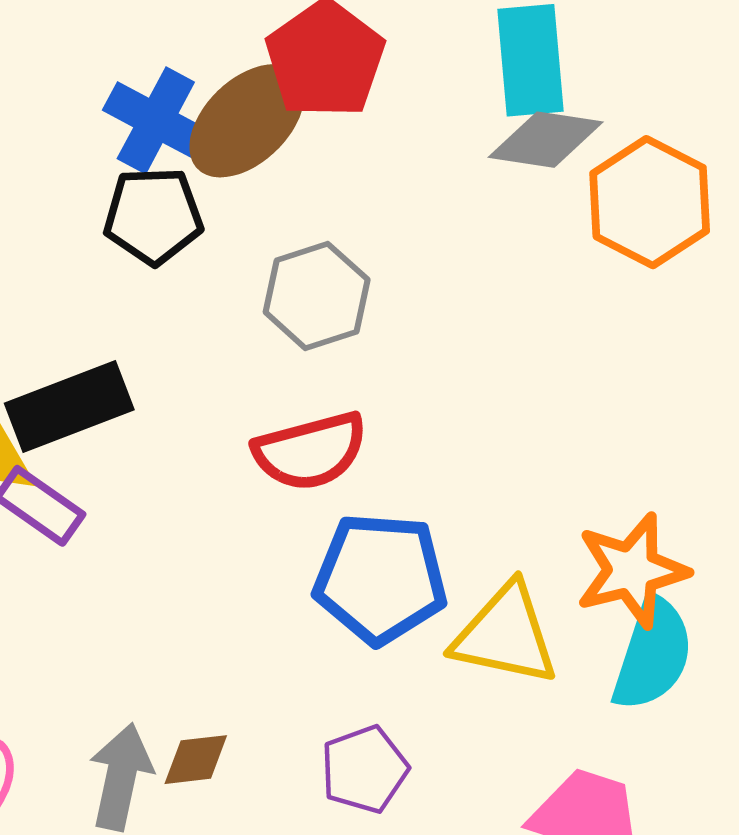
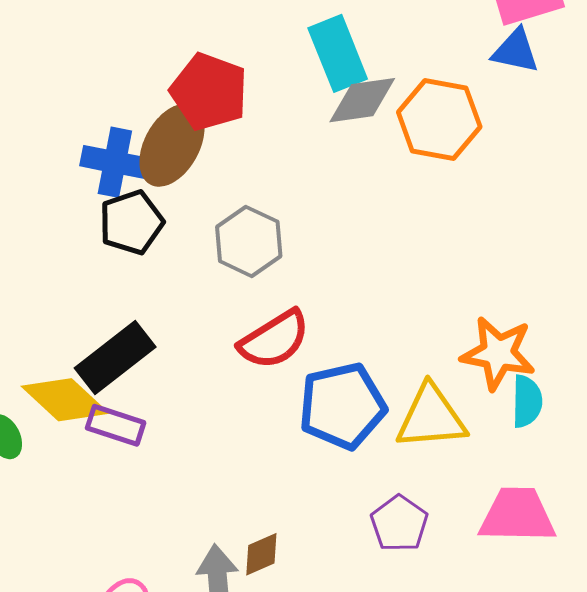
orange star: (632, 570) -> (498, 353), turned -30
cyan semicircle: (653, 654) -> (527, 401), size x0.7
purple pentagon: (364, 769) -> (399, 524), moved

